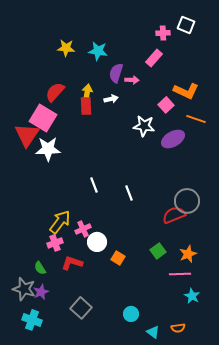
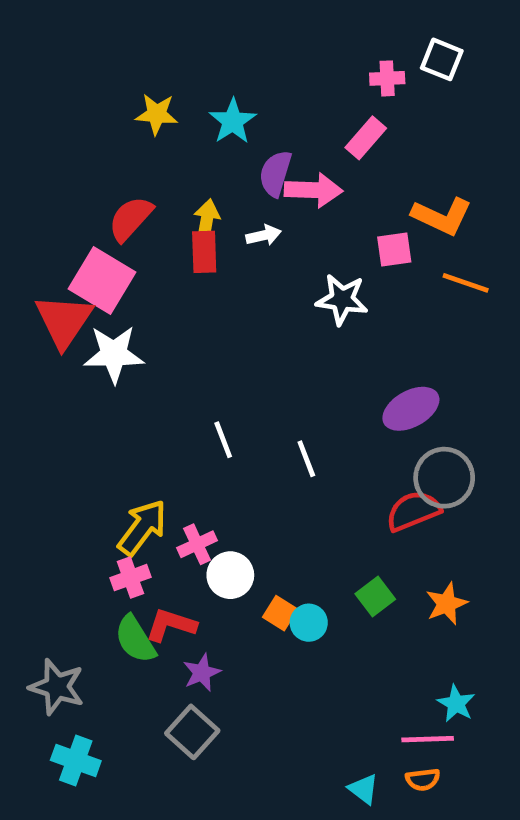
cyan star: (98, 51) -> (233, 121), turned 30
pink arrow: (132, 80) -> (313, 190), size x1.6
pink square: (166, 105) -> (394, 250), turned 35
purple ellipse: (173, 139) -> (411, 409), moved
green semicircle: (40, 268) -> (135, 639), moved, size x1.5
pink line: (180, 274) -> (428, 739), moved
purple star: (41, 292) -> (202, 673), moved
cyan circle: (131, 314) -> (309, 623), moved

